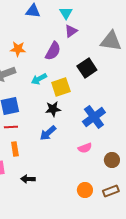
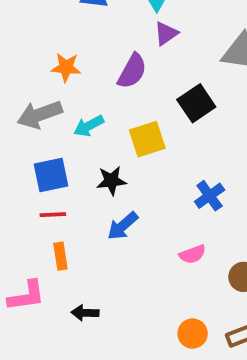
cyan arrow: (39, 79) -> (89, 126), moved
black star: (53, 109) -> (111, 181), moved
blue cross: (94, 117) -> (210, 196), size x0.7

